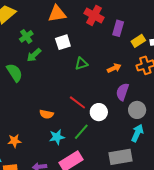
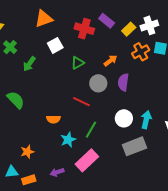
red cross: (94, 15) -> (84, 29), moved
purple rectangle: (118, 28) -> (107, 21), turned -56
green cross: (26, 36) -> (10, 47), moved
green semicircle: (15, 73) -> (16, 100), moved
gray circle: (137, 110) -> (98, 83), moved
white circle: (99, 112) -> (124, 118), moved

